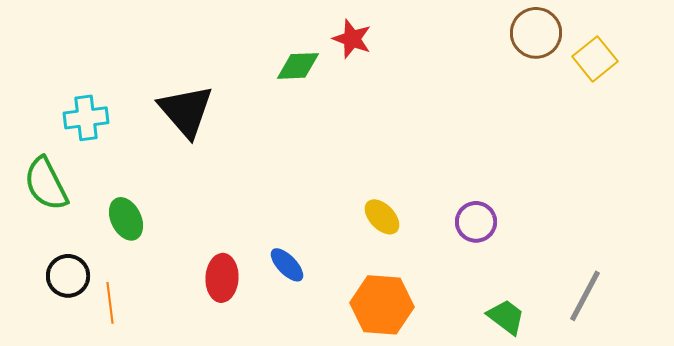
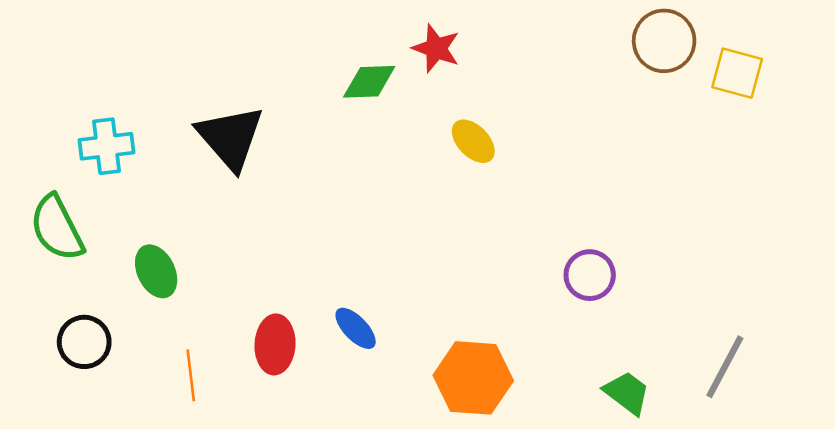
yellow square: (595, 59) -> (737, 73), turned -36
yellow ellipse: (382, 217) -> (473, 141), moved
orange line: (110, 303) -> (191, 375), moved

